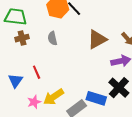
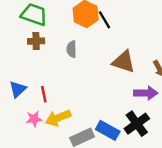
brown triangle: (97, 39) -> (124, 62), turned 35
red line: (37, 72) -> (44, 94), moved

